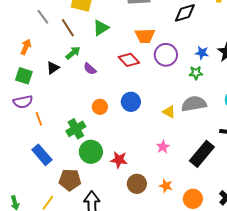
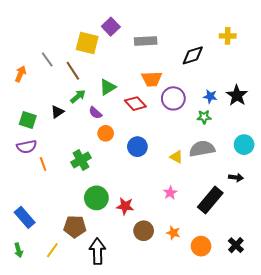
green triangle: (101, 28) -> (108, 87), moved
orange arrow: (26, 47) -> (21, 74), moved
orange circle: (100, 107) -> (106, 133), moved
green cross: (76, 129) -> (81, 160), moved
blue rectangle: (42, 155) -> (25, 217), moved

